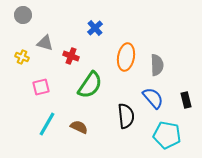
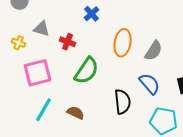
gray semicircle: (157, 65) -> (154, 51), turned 35
pink square: (41, 87) -> (38, 73), size x1.6

